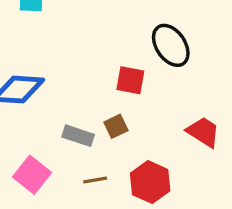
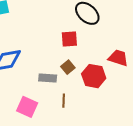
brown line: (95, 180) -> (64, 101), turned -64
red hexagon: (150, 182) -> (94, 76), moved

